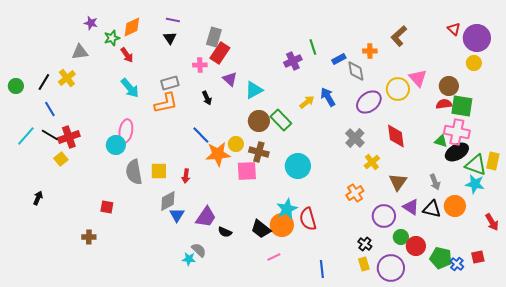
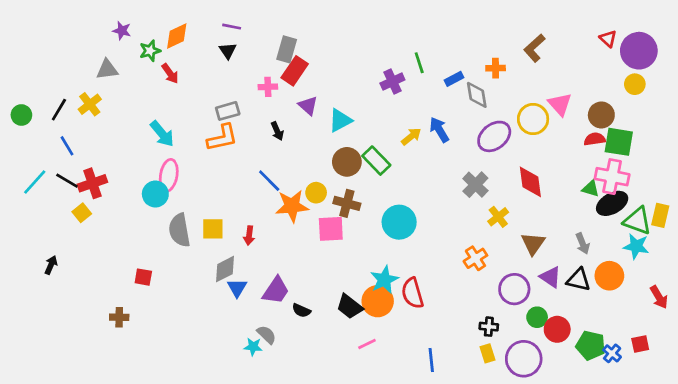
cyan arrow: (130, 88) -> (162, 134), moved
black cross: (365, 244) -> (489, 327), turned -32

